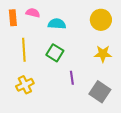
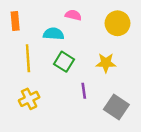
pink semicircle: (33, 13) -> (73, 15), moved
cyan semicircle: (57, 24) -> (54, 34), moved
yellow star: (103, 54) -> (106, 63), moved

